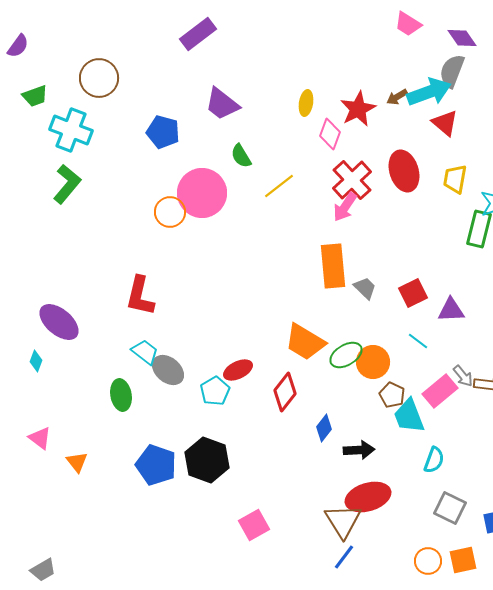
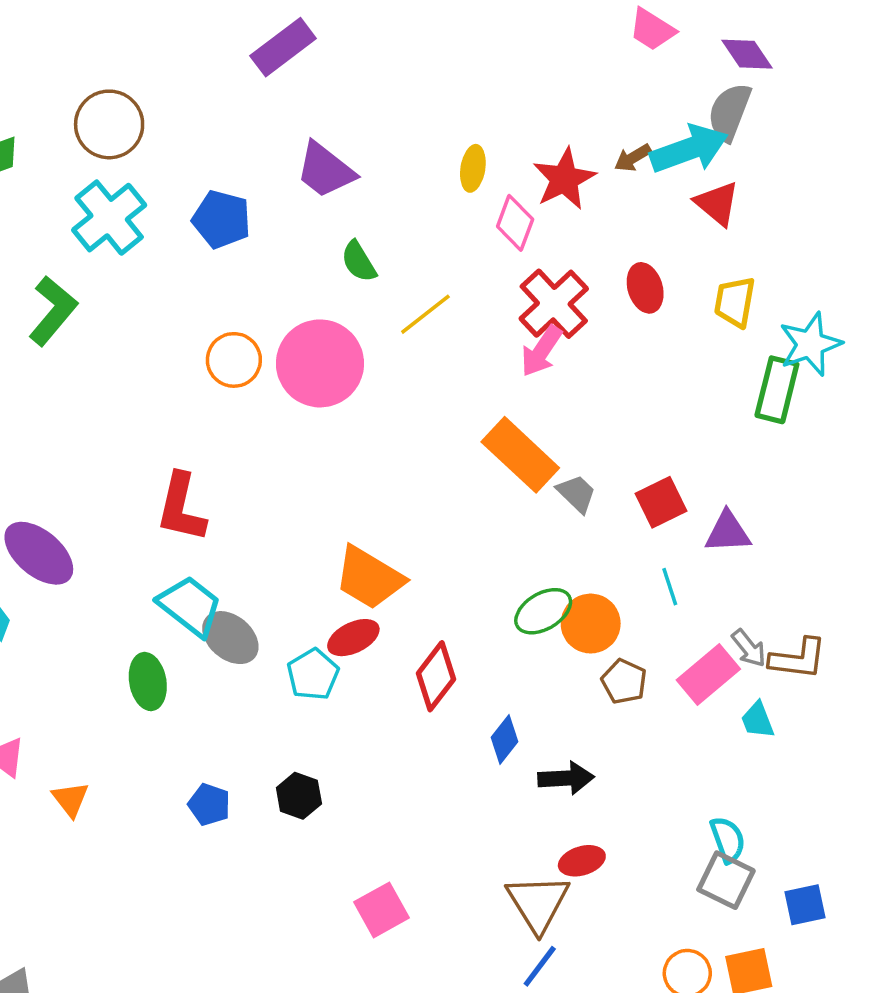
cyan cross: (71, 130) -> (109, 218), moved, turned 30
red ellipse: (404, 171) -> (645, 288), size x0.7
pink circle: (202, 193) -> (320, 363), moved
orange rectangle: (333, 266) -> (520, 455), turned -42
cyan line: (418, 341) -> (670, 587), turned 35
orange trapezoid: (305, 342) -> (369, 578), moved
cyan trapezoid: (145, 352) -> (190, 606), size x1.4
cyan trapezoid: (409, 416) -> (758, 720), moved, size x0.6
black hexagon: (207, 460) -> (299, 796), size x0.6
cyan semicircle: (434, 460) -> (728, 840), moved, turned -40
blue pentagon: (156, 465) -> (209, 805), size x0.6
red ellipse: (368, 497) -> (582, 861), size x0.6

